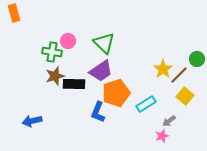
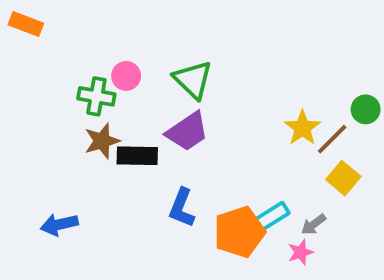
orange rectangle: (14, 13) -> (26, 24), turned -54
orange pentagon: (116, 93) -> (239, 232), moved
cyan rectangle: (146, 104) -> (271, 217), moved

